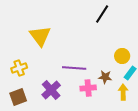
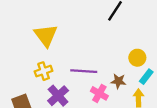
yellow cross: (19, 68) -> (44, 71), moved
pink cross: (88, 88) -> (99, 93), turned 35

